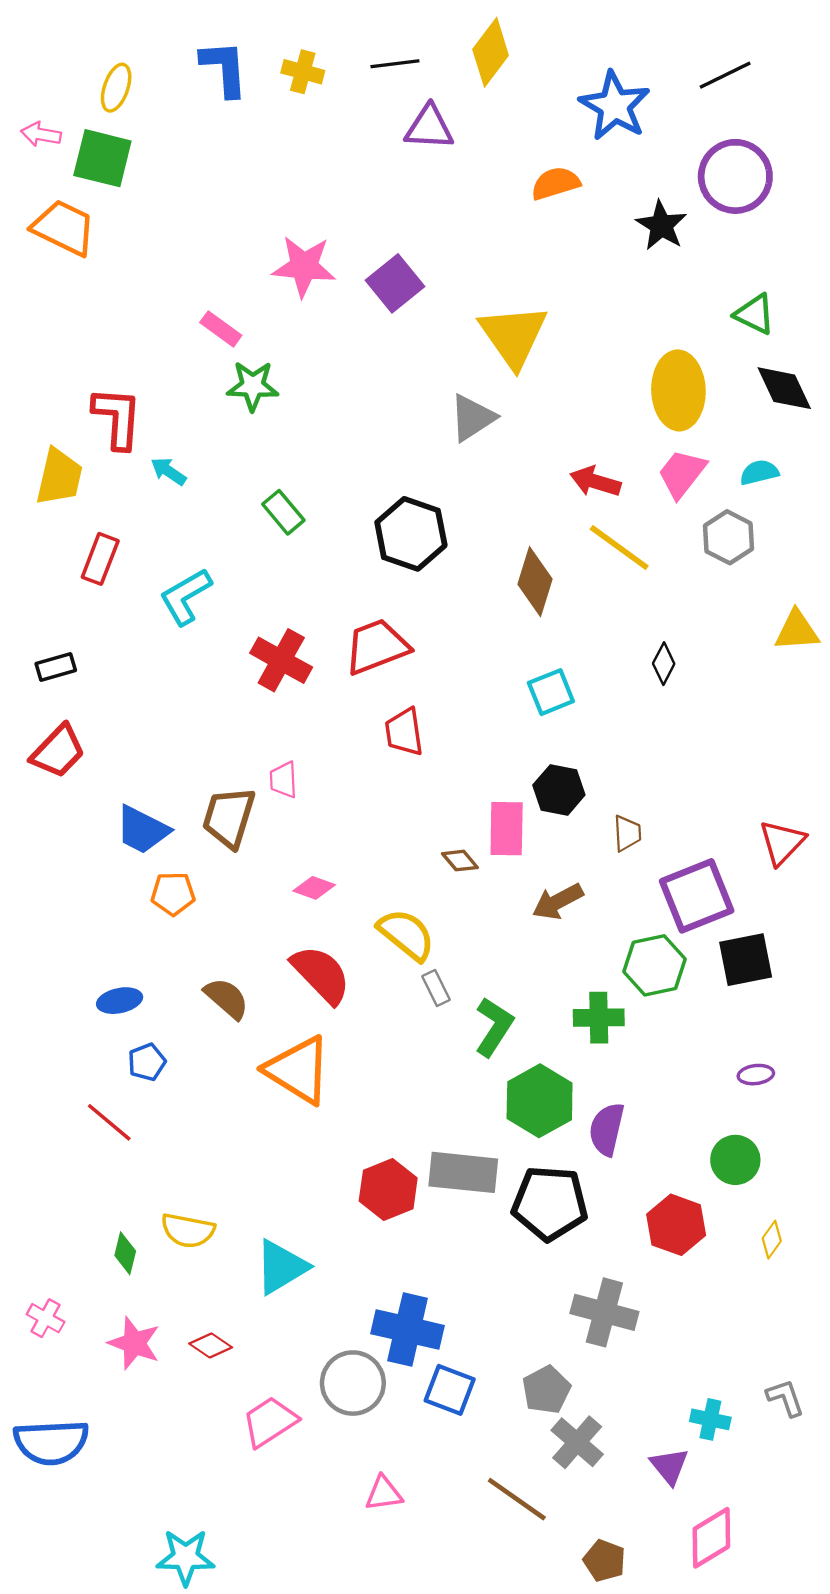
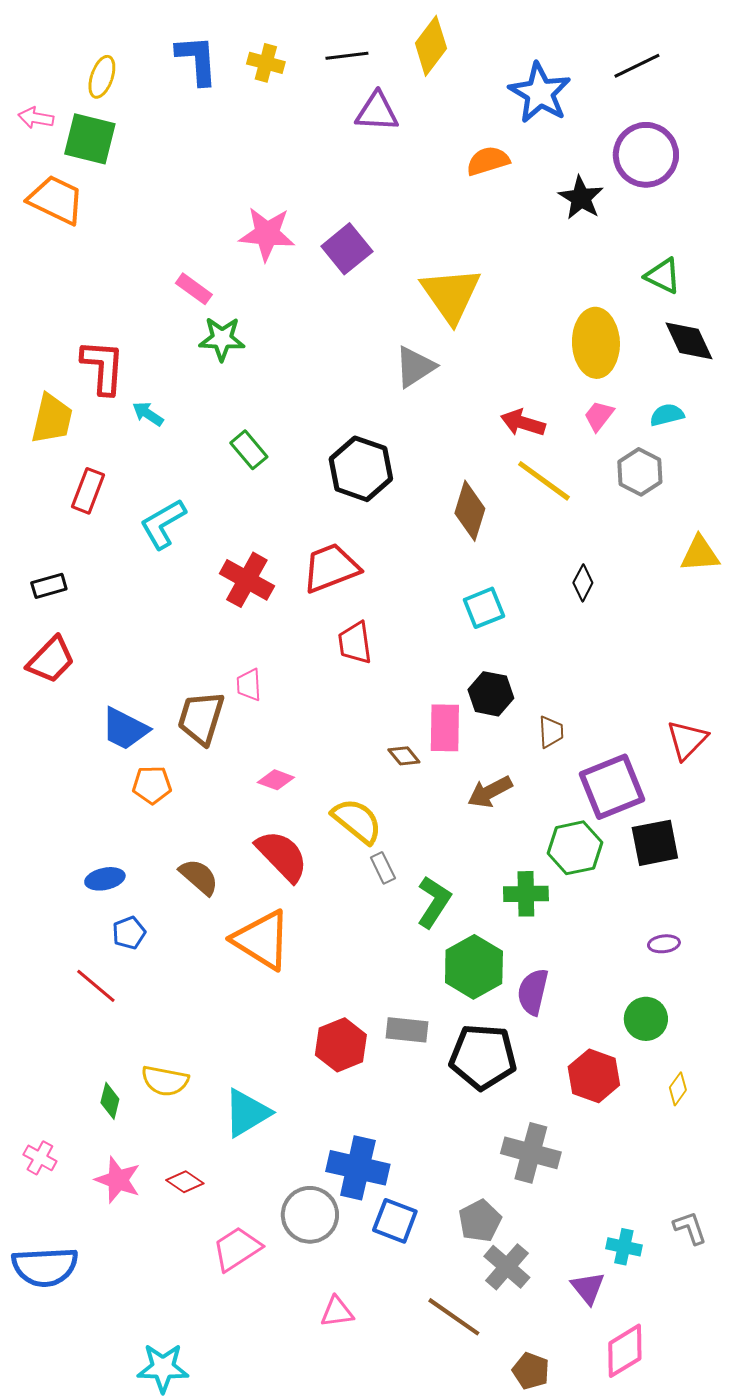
pink trapezoid: (682, 474) -> (599, 416), size x0.7
gray rectangle: (463, 1172) -> (407, 1030), size x0.7

